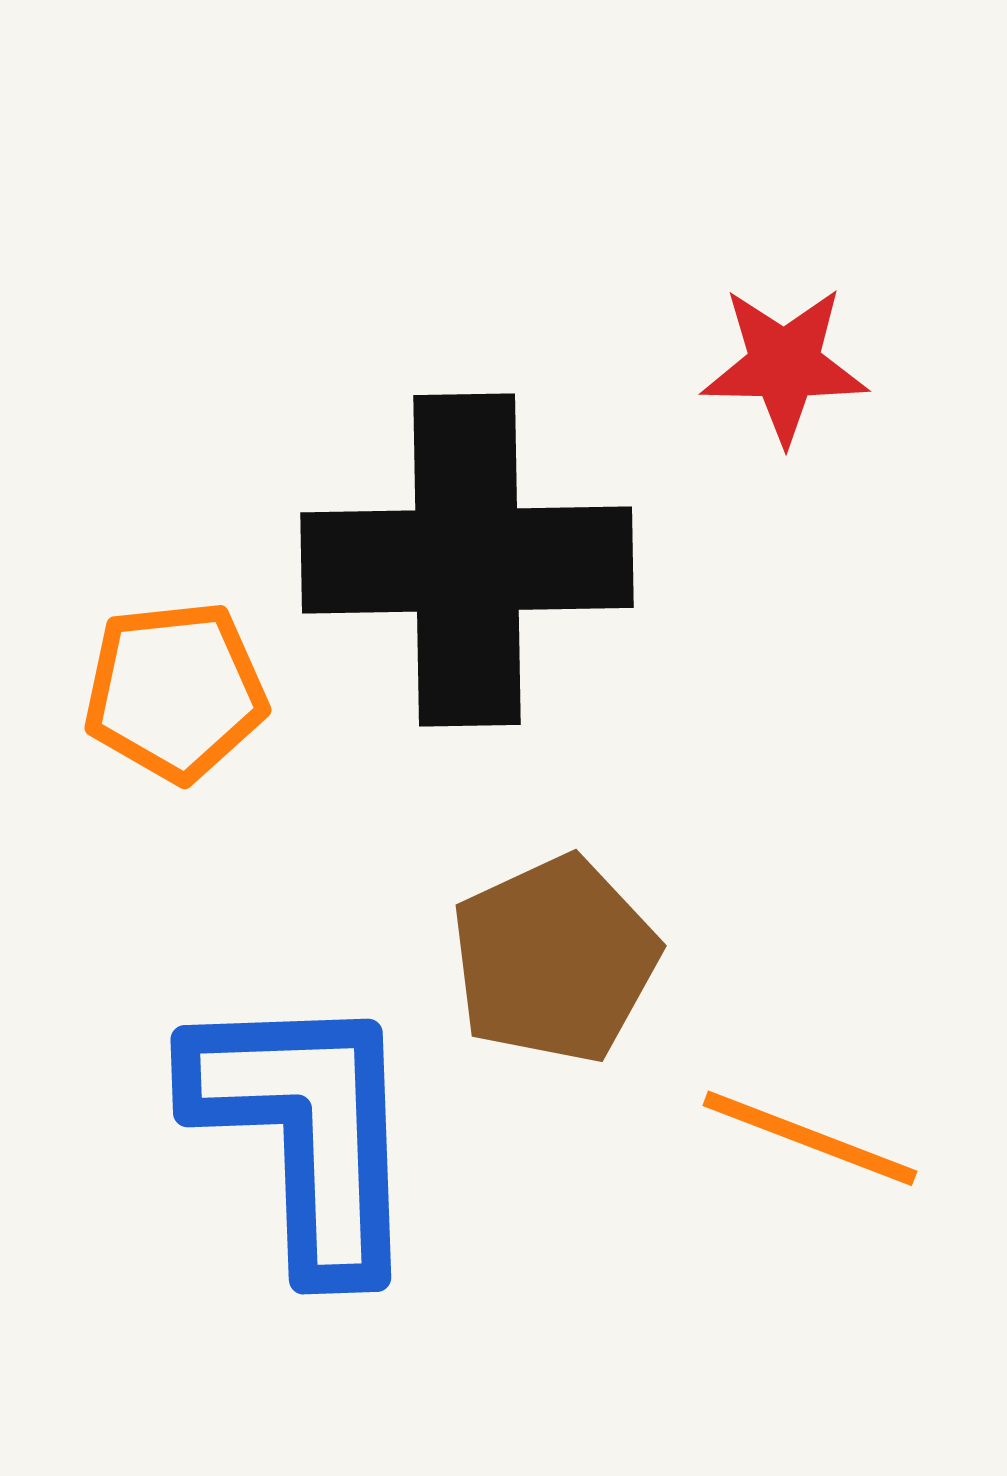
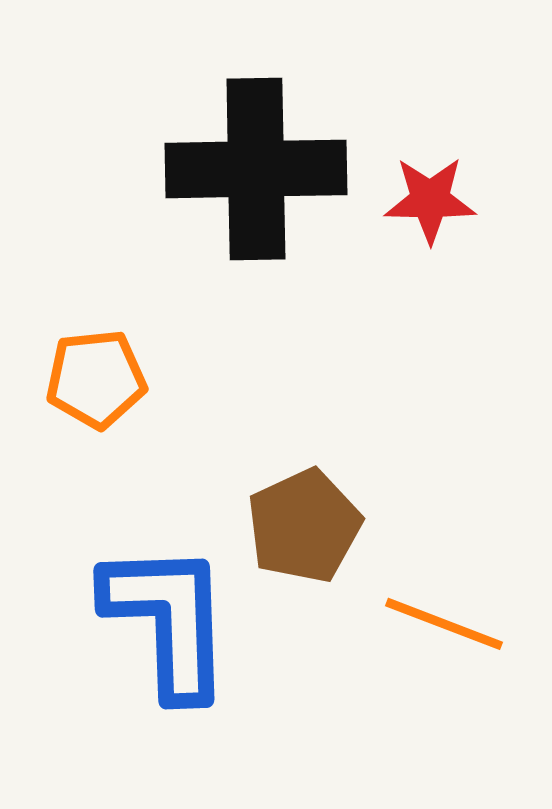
black cross: (467, 560) -> (256, 169), moved

